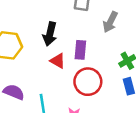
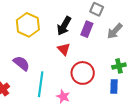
purple rectangle: (80, 50) -> (87, 29), moved

